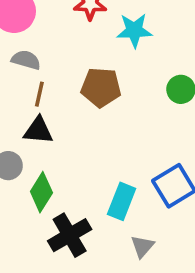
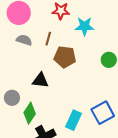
brown line: (39, 94) -> (48, 39), moved
black triangle: (38, 130) -> (40, 80), moved

